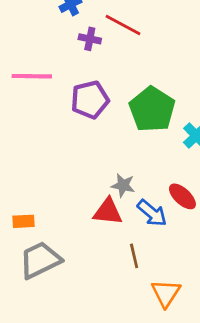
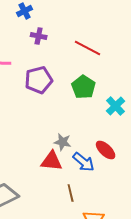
red line: (123, 25) -> (88, 48), moved
green pentagon: (152, 109) -> (84, 87), size x0.7

